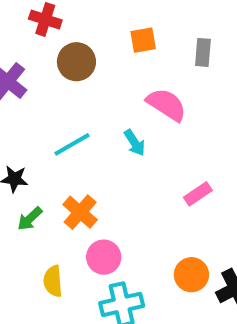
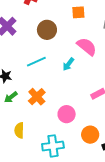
brown circle: (76, 62) -> (47, 30), moved
cyan arrow: (135, 143) -> (68, 64), turned 64
pink circle: (104, 257) -> (67, 114), moved

